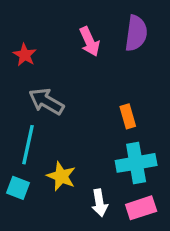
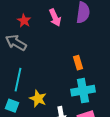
red star: (25, 55) -> (24, 21), moved
gray arrow: (46, 101) -> (16, 43), moved

